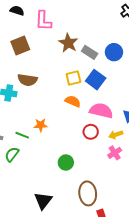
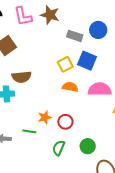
brown star: (68, 43) -> (50, 15), moved
red circle: (91, 132) -> (65, 122), moved
green semicircle: (12, 154) -> (59, 148), moved
green circle: (66, 162) -> (88, 146), moved

